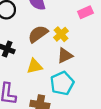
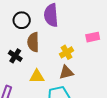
brown semicircle: (38, 34) -> (33, 42), moved, turned -66

